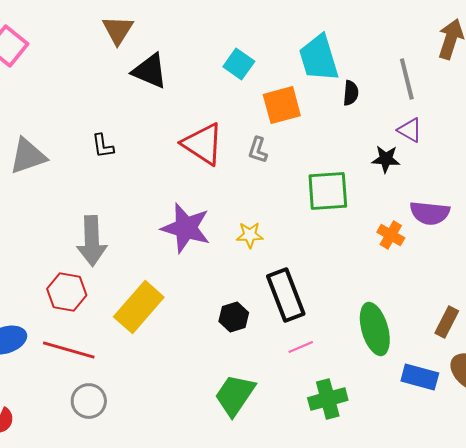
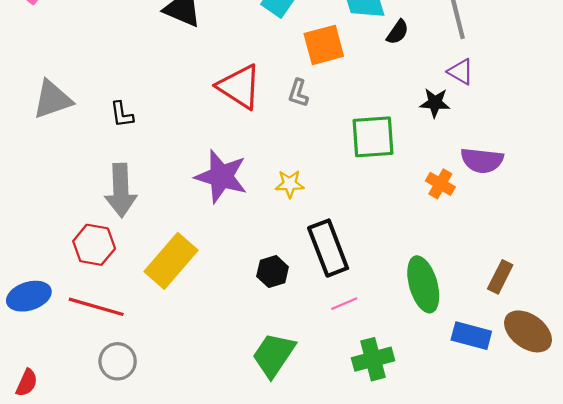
black semicircle: (351, 93) -> (398, 32), turned 30
black L-shape: (103, 146) -> (122, 114), moved

